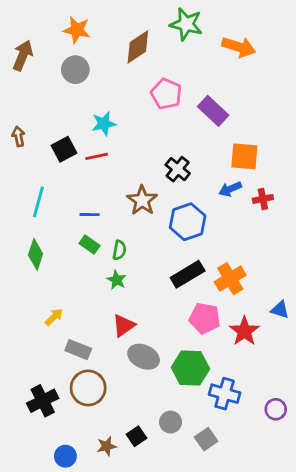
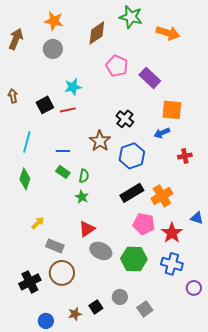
red cross: (263, 199) -> (185, 156), moved
blue cross: (225, 394) -> (172, 264), moved

